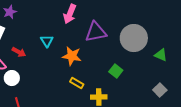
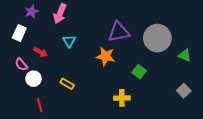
pink arrow: (70, 14) -> (60, 14), moved
orange star: (72, 56) -> (106, 56), moved
yellow rectangle: (77, 83) -> (67, 84), moved

